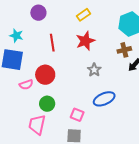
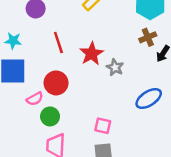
red star: (85, 41) -> (92, 54), moved
blue ellipse: (104, 99) -> (149, 99), moved
green circle: (47, 104) -> (50, 116), moved

